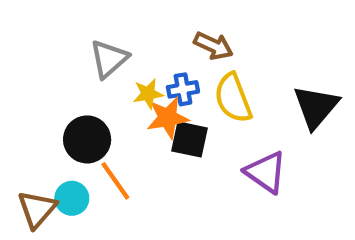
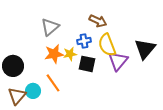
yellow star: (148, 94) -> (70, 54), moved
orange star: (168, 118) -> (54, 54), moved
black circle: (87, 139) -> (13, 66), moved
purple triangle: (266, 172) -> (118, 61), moved, turned 35

